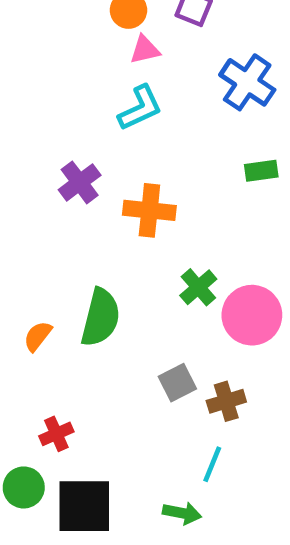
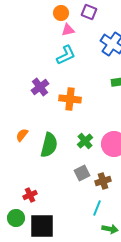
green cross: (198, 287) -> (85, 141), moved
orange semicircle: (38, 336) -> (22, 135), moved
green arrow: (182, 513) -> (110, 229), moved

